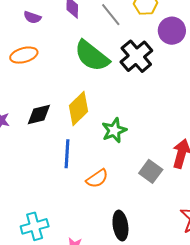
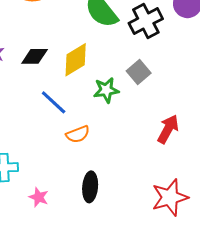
blue line: (67, 154) -> (54, 102), turned -64
gray square: (151, 171) -> (139, 72), moved

